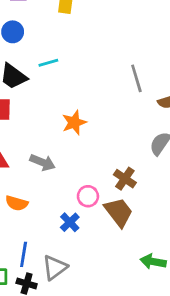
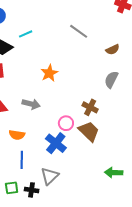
gray line: (136, 78) -> (79, 31), moved, turned -30
blue cross: (70, 222) -> (56, 143), size x1.5
blue line: (24, 254) -> (22, 160), moved
green arrow: (153, 262) -> (114, 173), moved

